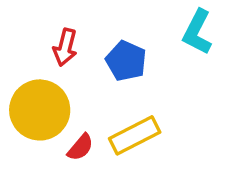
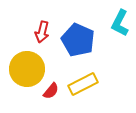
blue pentagon: (126, 61) -> (78, 40), size x1.4

